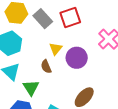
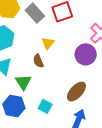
purple circle: (77, 58) -> (86, 54), moved

